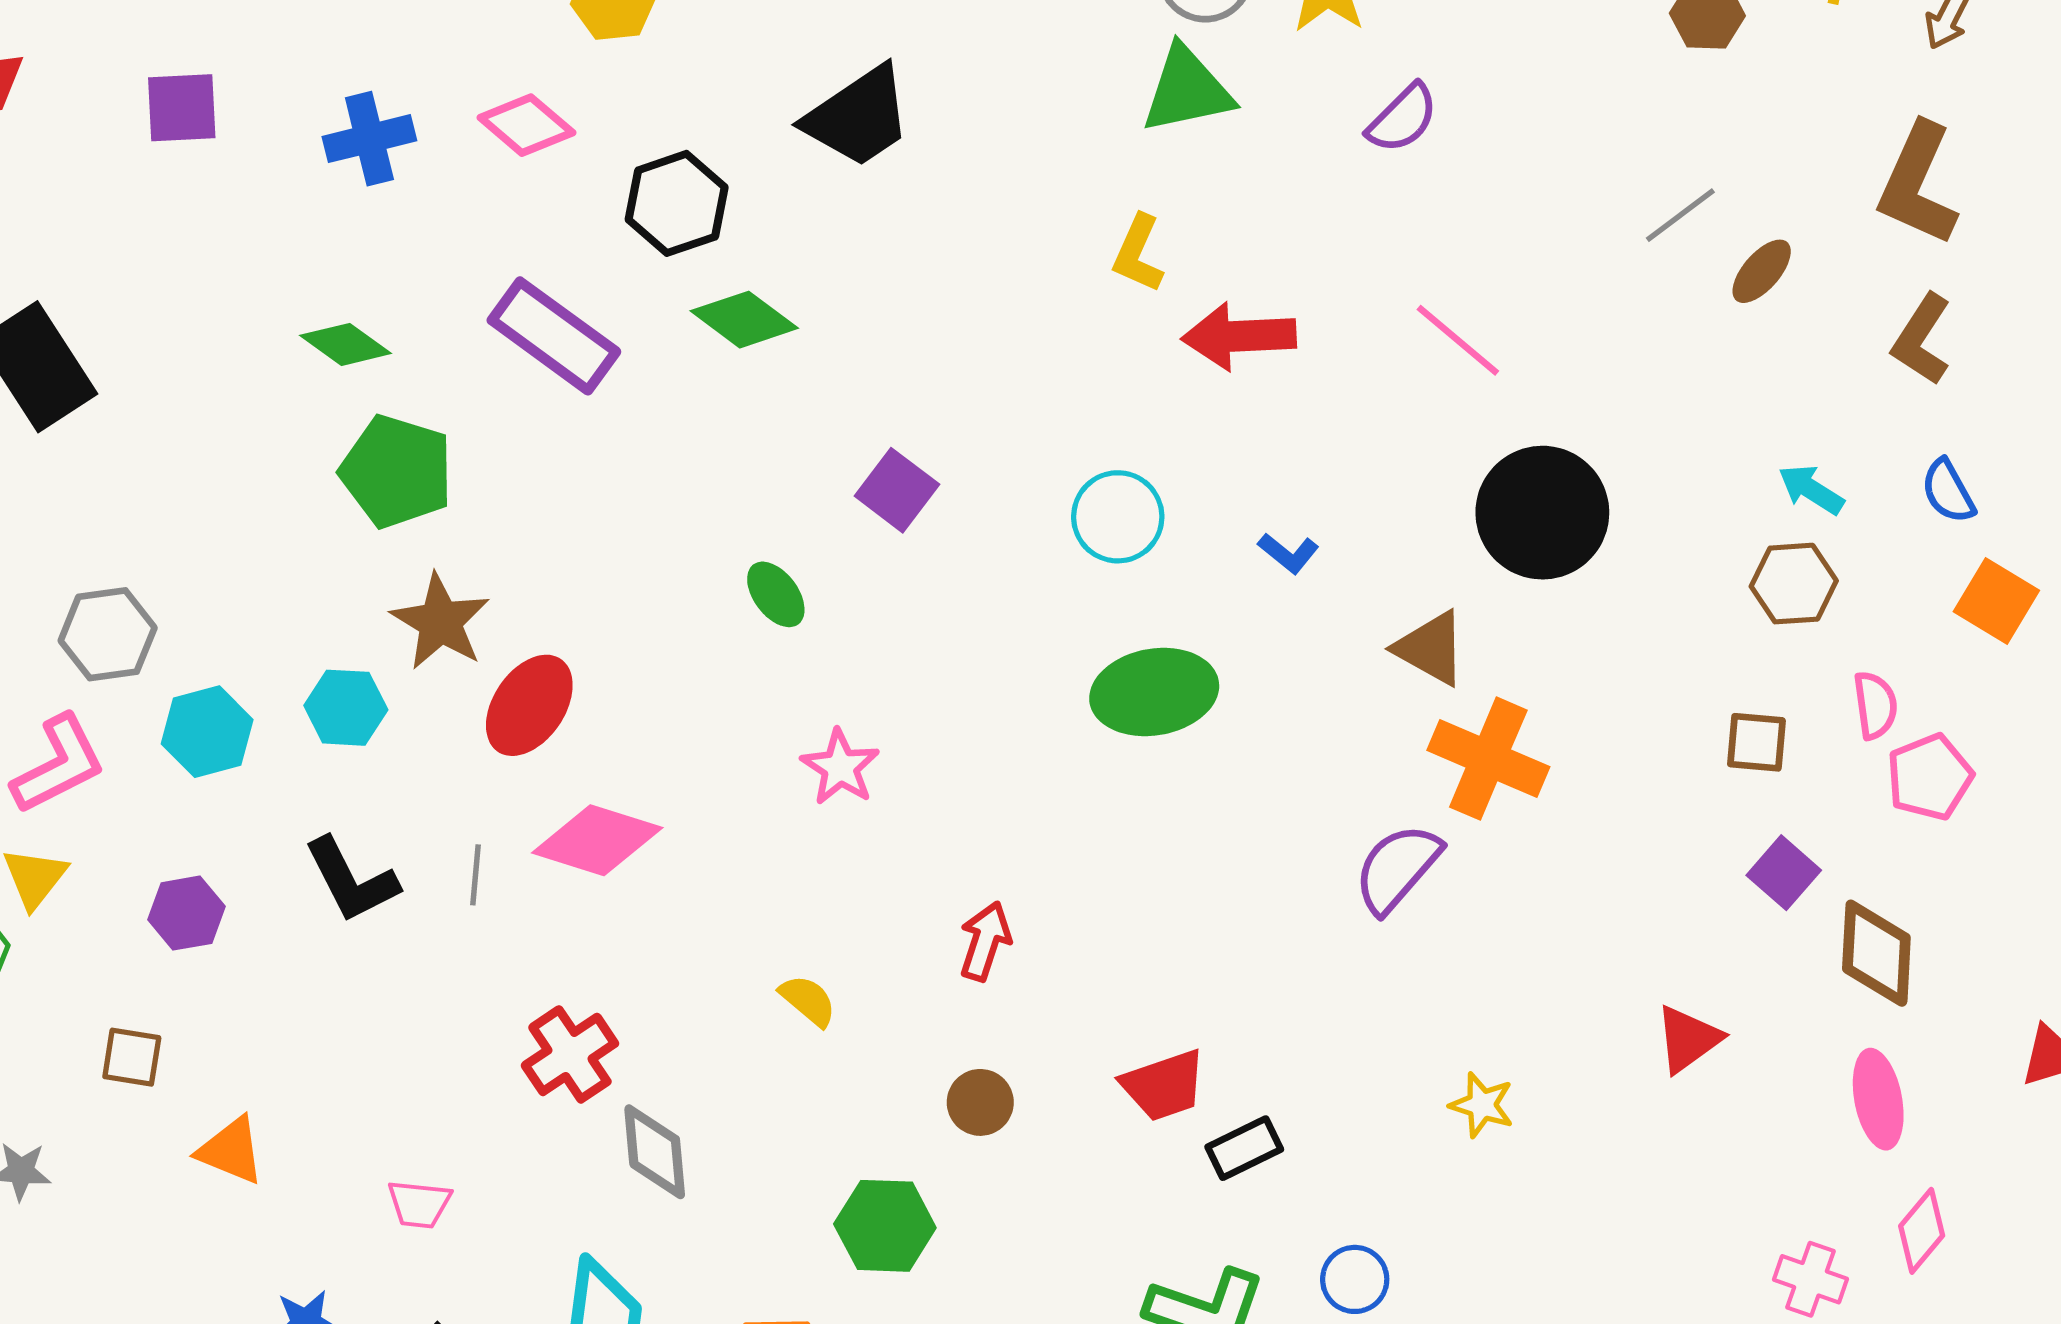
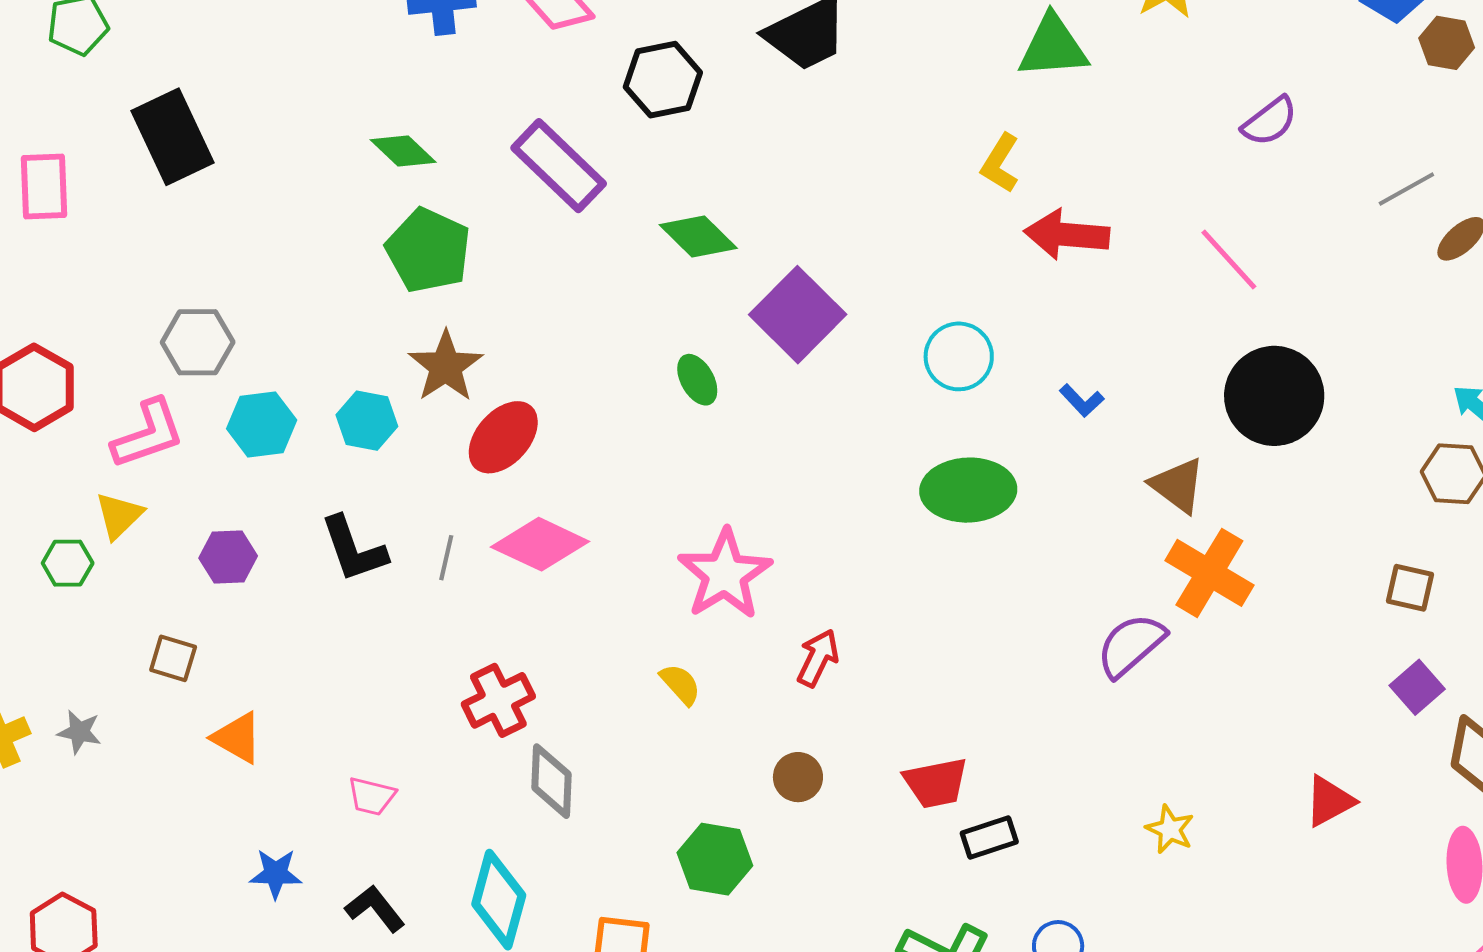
purple semicircle: (1403, 118) -> (1270, 121), moved
green diamond: (744, 320) -> (698, 237), moved
purple square: (897, 490) -> (798, 315), size x1.5
pink star: (840, 767) -> (725, 574), moved, size x1.6

